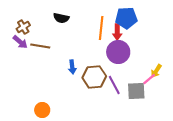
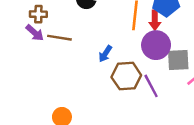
brown cross: (23, 27) -> (38, 14), turned 32
blue arrow: (72, 67) -> (105, 54), moved, turned 40
gray square: (136, 91) -> (178, 60), moved

